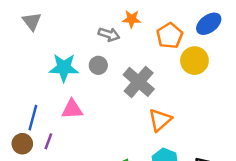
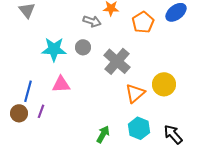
yellow circle: (194, 61) -> (164, 84), moved

